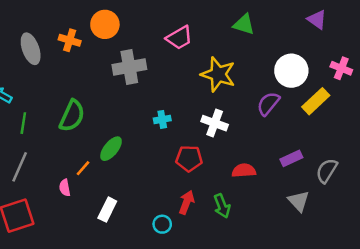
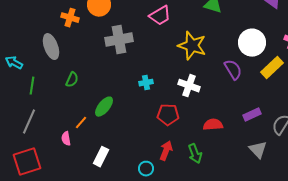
gray ellipse: (31, 49) -> (51, 47), moved
purple semicircle: (268, 104) -> (233, 70), turned 110
green semicircle: (72, 116) -> (72, 80), size x0.6

